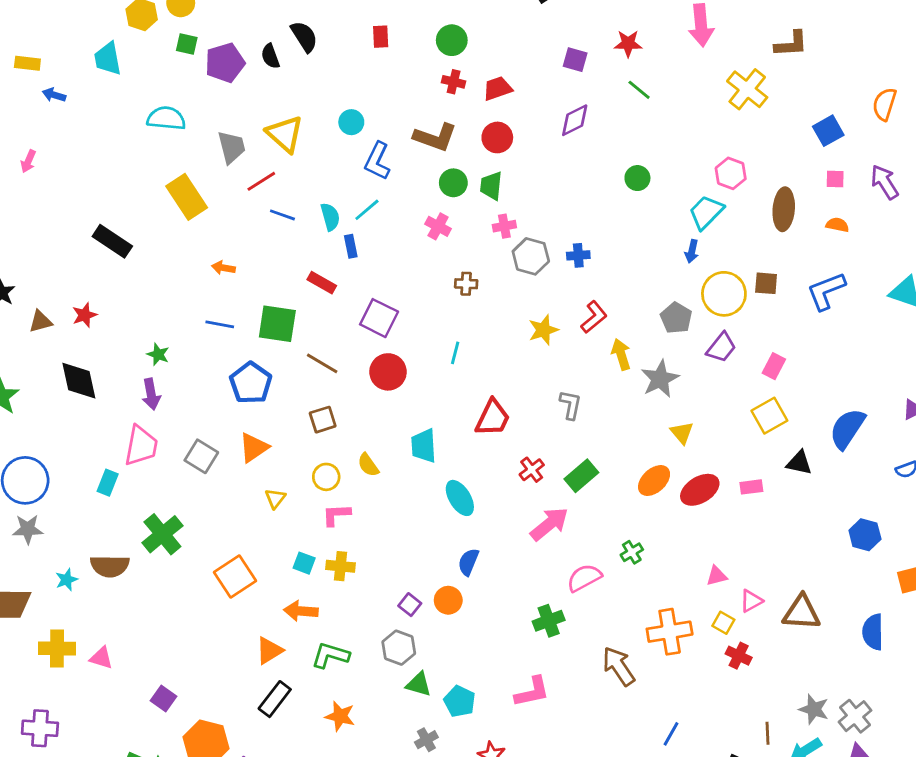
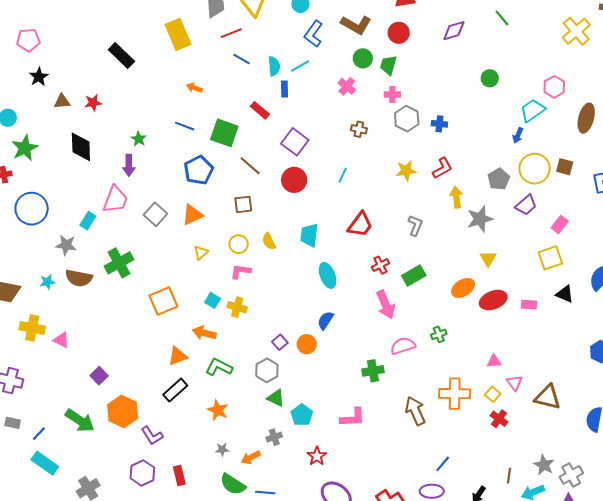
pink arrow: (549, 524) -> (386, 305), turned 96
gray star: (28, 529) -> (66, 245), moved
pink triangle: (751, 601) -> (515, 383), turned -48

